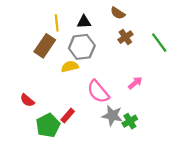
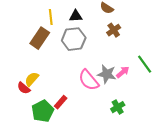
green line: (159, 43) -> (145, 64), moved
yellow semicircle: (70, 67) -> (32, 79), moved, turned -35
gray star: (112, 116) -> (107, 74), moved

